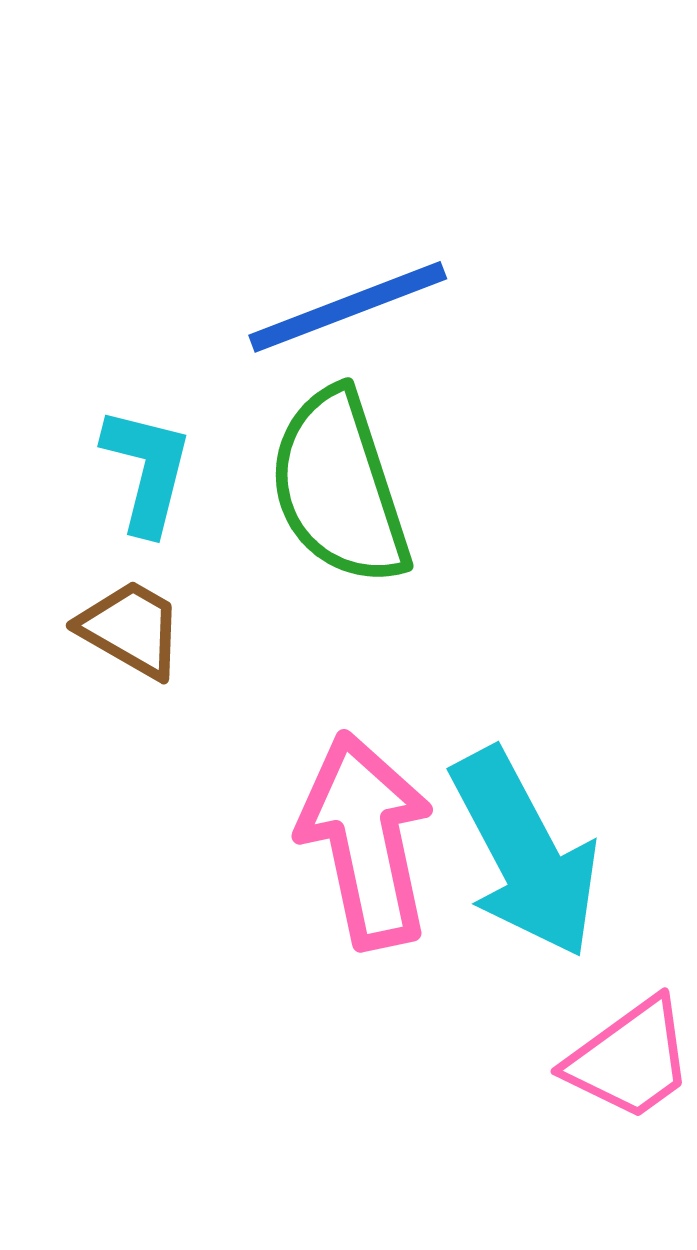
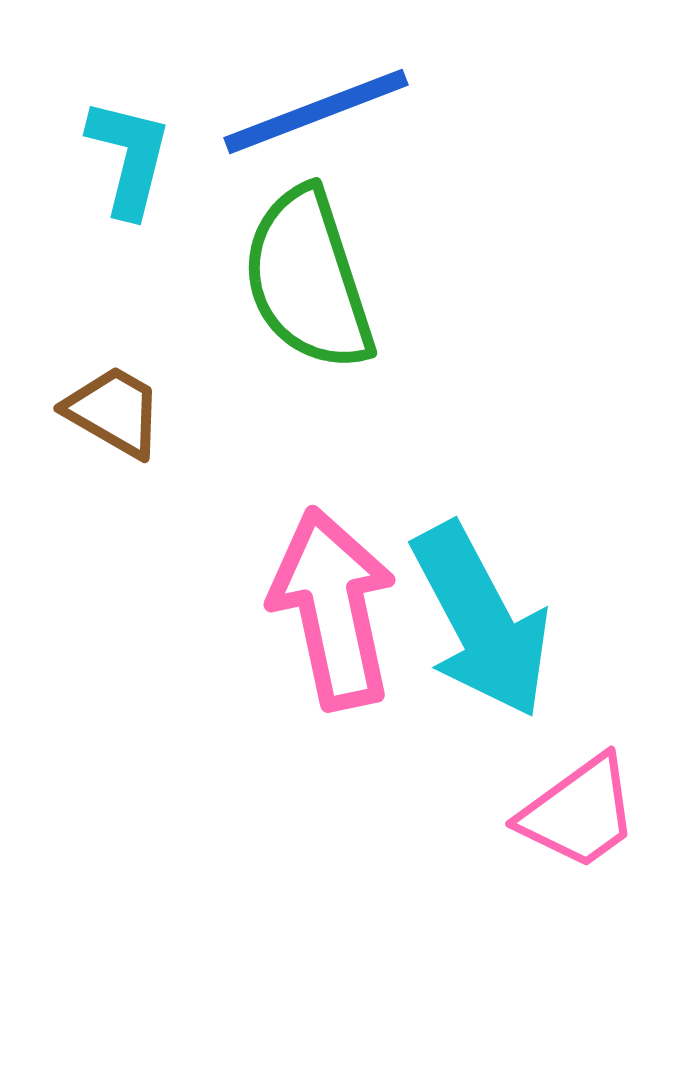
cyan L-shape: (147, 470) -> (129, 157), moved

